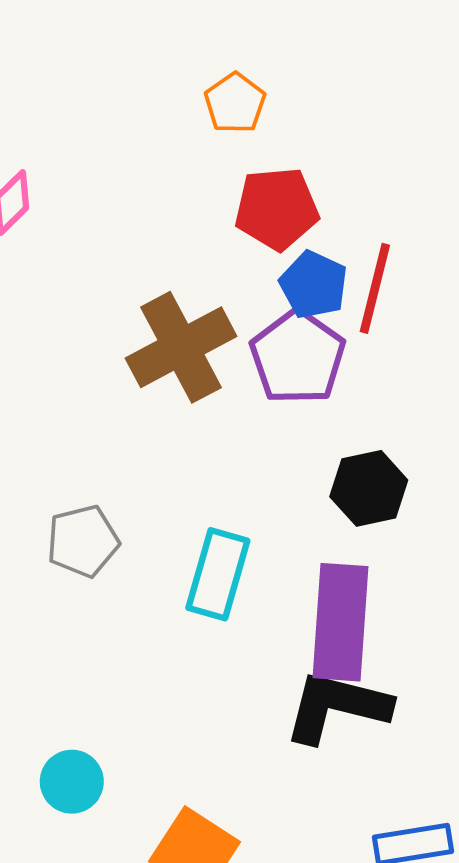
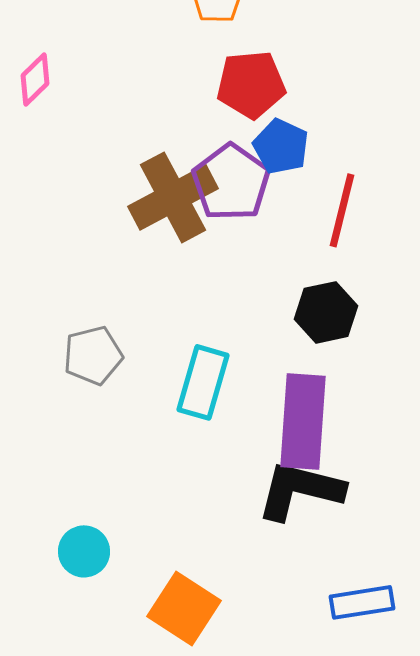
red line: (375, 288) -> (342, 210), moved
purple pentagon: (298, 357) -> (231, 182), moved

